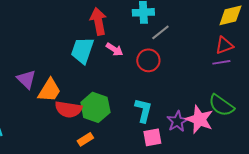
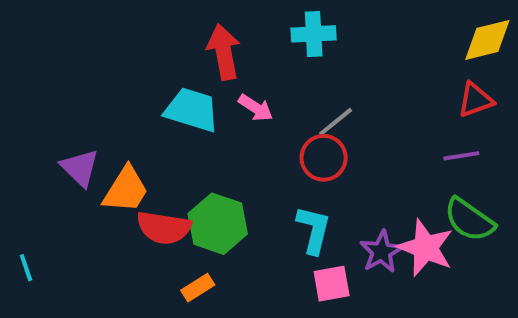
gray line: (160, 32) -> (336, 122), moved
cyan trapezoid: (82, 50) -> (192, 110), turned 88
red circle: (148, 60) -> (324, 158), moved
purple line: (221, 62) -> (461, 156), moved

